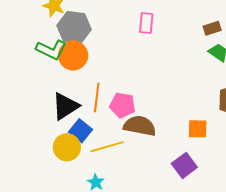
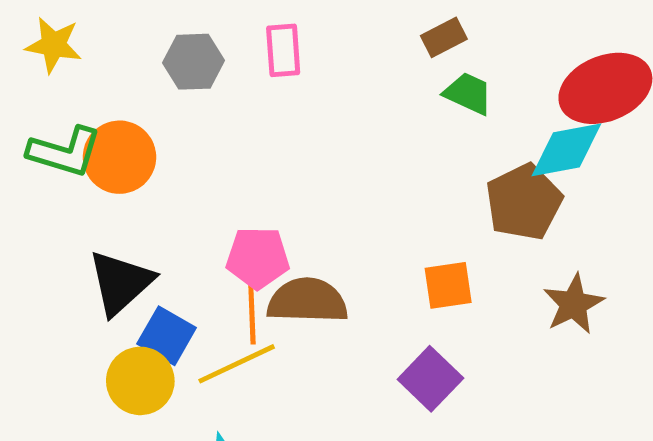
gray hexagon: (74, 27) -> (194, 62), moved, size x0.7
orange line: (97, 97) -> (252, 308), moved

